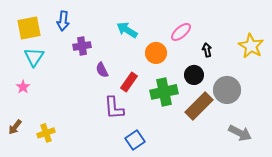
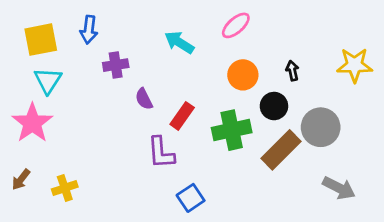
pink ellipse: (181, 32) -> (236, 25), moved
yellow star: (251, 46) -> (355, 65), turned -30
orange circle: (156, 53) -> (243, 75), moved
pink star: (23, 87) -> (32, 123), size x2.0

